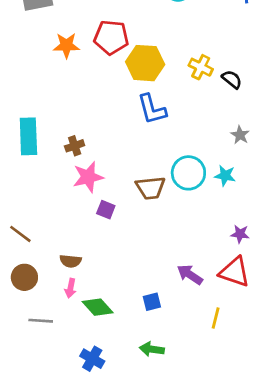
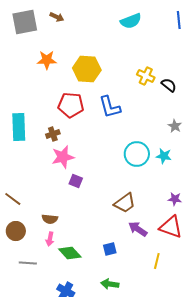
red pentagon: (111, 37) -> (71, 105), moved
yellow hexagon: (145, 63) -> (87, 69), moved
brown trapezoid: (151, 188) -> (125, 203), moved, turned -30

